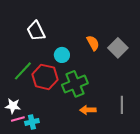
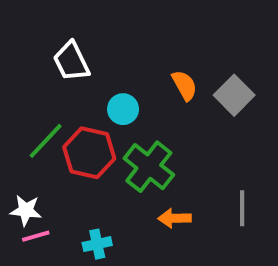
green cross: (75, 84) -> (149, 167), turned -30
cyan cross: (32, 122) -> (97, 244), moved

